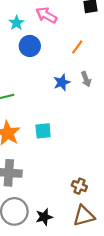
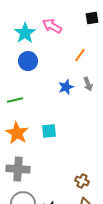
cyan star: (17, 23) -> (25, 33), size x1.5
blue circle: (30, 46) -> (28, 61), moved

